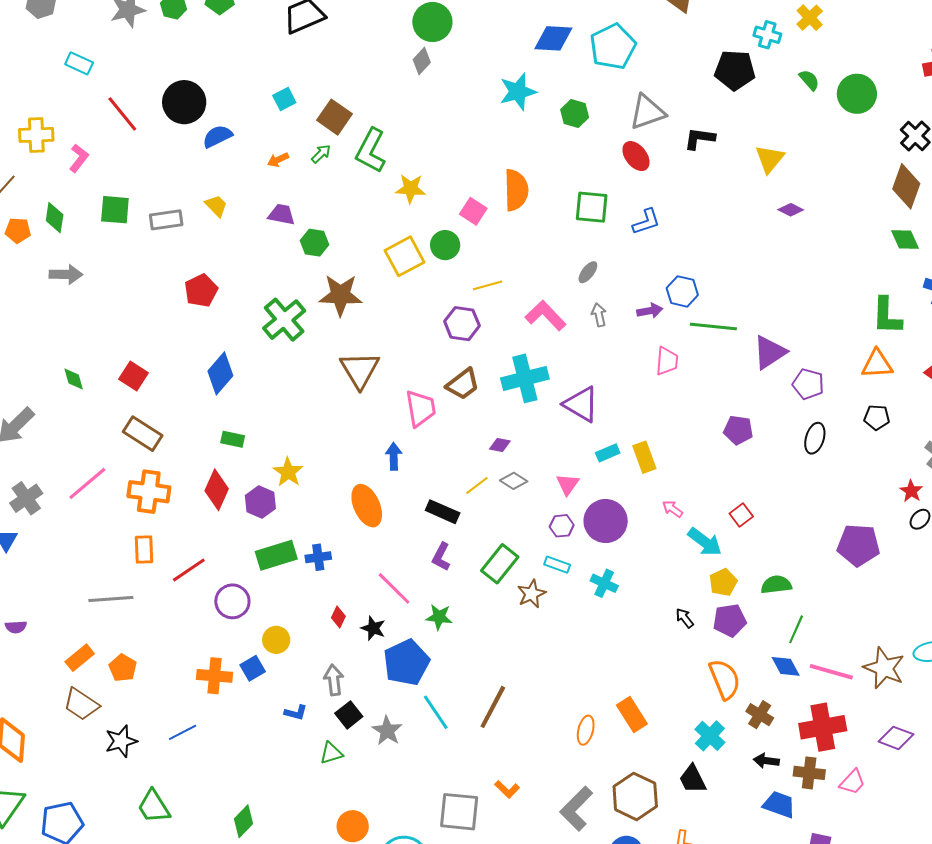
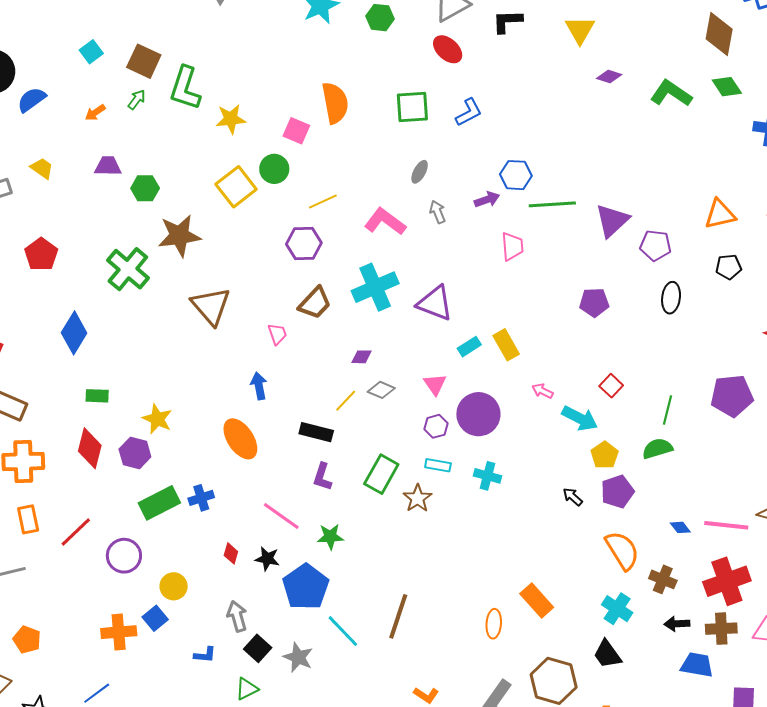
green L-shape: (887, 316) -> (671, 93), moved, turned 132
pink trapezoid: (421, 408) -> (277, 334), size x0.6
green line: (796, 629) -> (667, 410), moved
blue diamond: (786, 666) -> (680, 527), size x0.7

